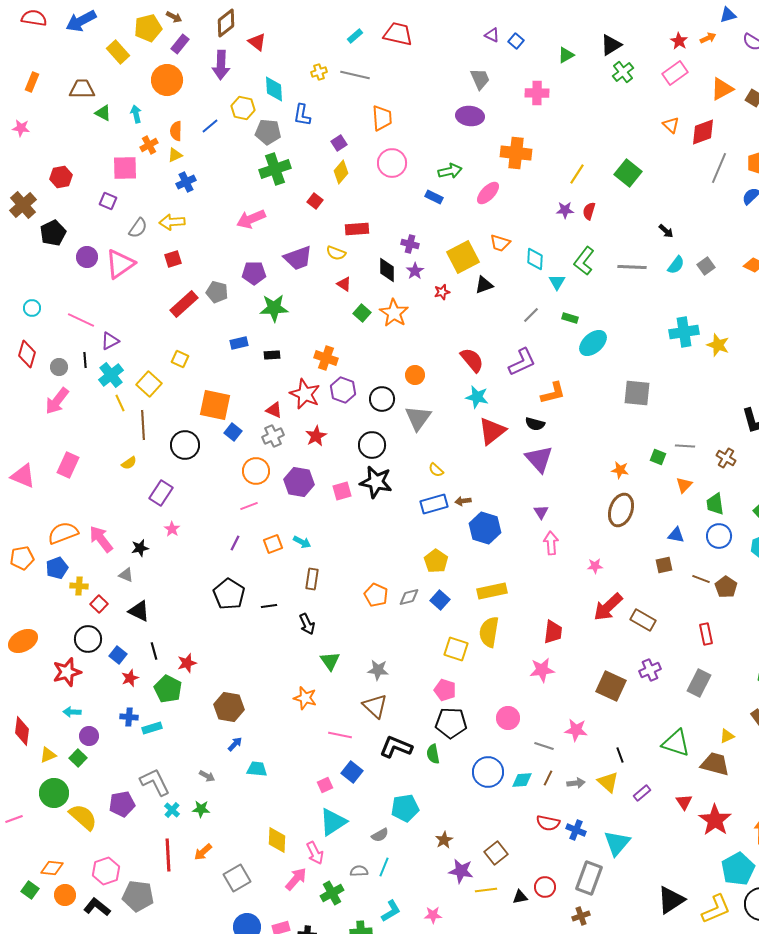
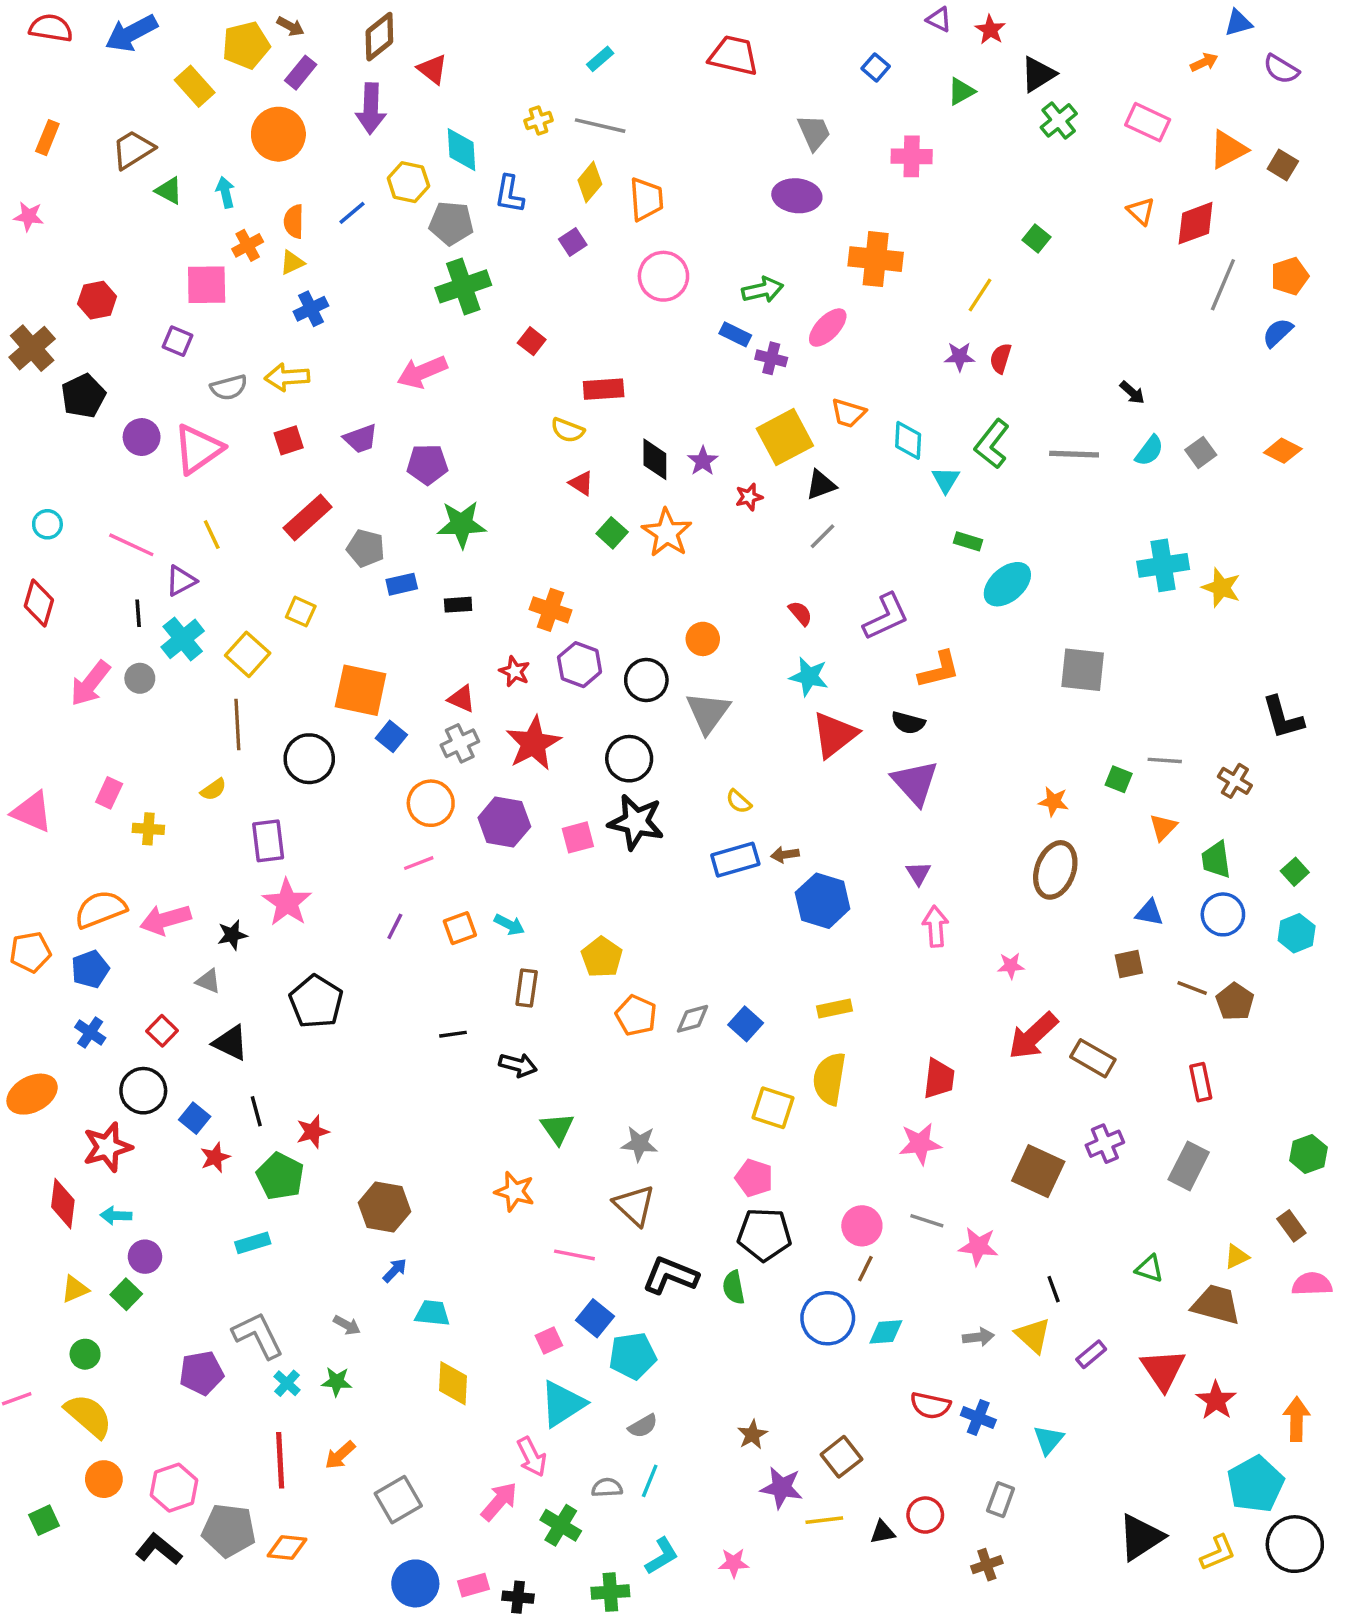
red trapezoid: (398, 34) -> (734, 55), moved
purple triangle: (492, 35) -> (939, 20), moved
red star: (679, 41) -> (990, 30), moved
pink rectangle: (675, 73) -> (1148, 122), turned 60
brown trapezoid: (82, 89) -> (133, 150), turned -32
yellow diamond: (341, 172) -> (590, 182), moved
green square: (628, 173) -> (1036, 239), moved, size x0.6
gray semicircle: (138, 228) -> (229, 387), turned 40
purple cross: (410, 244) -> (771, 358), moved
purple trapezoid: (298, 258) -> (361, 439), moved, size x0.7
gray pentagon: (217, 292) -> (366, 548), moved
gray line: (531, 315) -> (823, 536), moved
red semicircle: (472, 360) -> (800, 613), size x0.6
gray circle: (59, 367) -> (140, 678), moved
red star: (305, 394) -> (515, 671), size x0.6
yellow line: (120, 403) -> (212, 535), moved
red star: (316, 436) -> (533, 743), size x1.5
pink rectangle: (68, 465) -> (109, 793), size x0.7
purple rectangle: (161, 493) -> (268, 841), turned -40
pink star: (172, 529) -> (287, 902), size x1.8
pink arrow: (101, 539) -> (166, 920), turned -68
yellow pentagon: (436, 561) -> (602, 957), moved
yellow cross: (79, 586) -> (148, 829), moved
yellow rectangle: (492, 591) -> (835, 1009), size x0.7
black pentagon: (229, 594) -> (316, 1002), moved
black arrow: (307, 624) -> (518, 1065), turned -50
blue cross: (129, 717) -> (90, 1032), moved, turned 30
red diamond: (22, 731) -> (63, 1204), moved
green triangle: (676, 743) -> (1149, 1269), size x0.6
gray line: (544, 746) -> (927, 1221), moved
brown line: (548, 778) -> (865, 1269), moved
green circle: (54, 793) -> (85, 1354), size x0.6
red triangle: (684, 802) -> (1163, 1370), size x1.6
cyan pentagon: (405, 808) -> (633, 1356), moved
yellow semicircle: (83, 817) -> (89, 1416), moved
red star: (715, 820) -> (1216, 1400), size x0.7
yellow diamond: (277, 840) -> (453, 1383), moved
cyan triangle: (617, 843) -> (1048, 1440), size x0.7
orange diamond: (52, 868) -> (287, 1548), moved
gray rectangle: (589, 878) -> (1001, 1500), size x0.6
green square: (30, 890) -> (44, 1520), turned 30
green cross: (332, 893) -> (561, 1525), turned -30
orange circle: (65, 895) -> (104, 1479), moved
yellow L-shape: (716, 909) -> (1218, 1553), size x0.7

